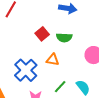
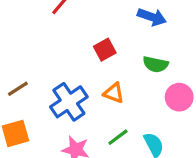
green semicircle: (64, 38) -> (156, 64), moved

